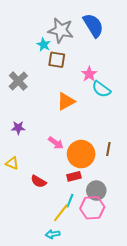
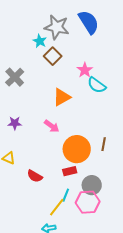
brown square: (57, 60) -> (53, 56), turned 36
pink arrow: (56, 143) -> (52, 126), moved

